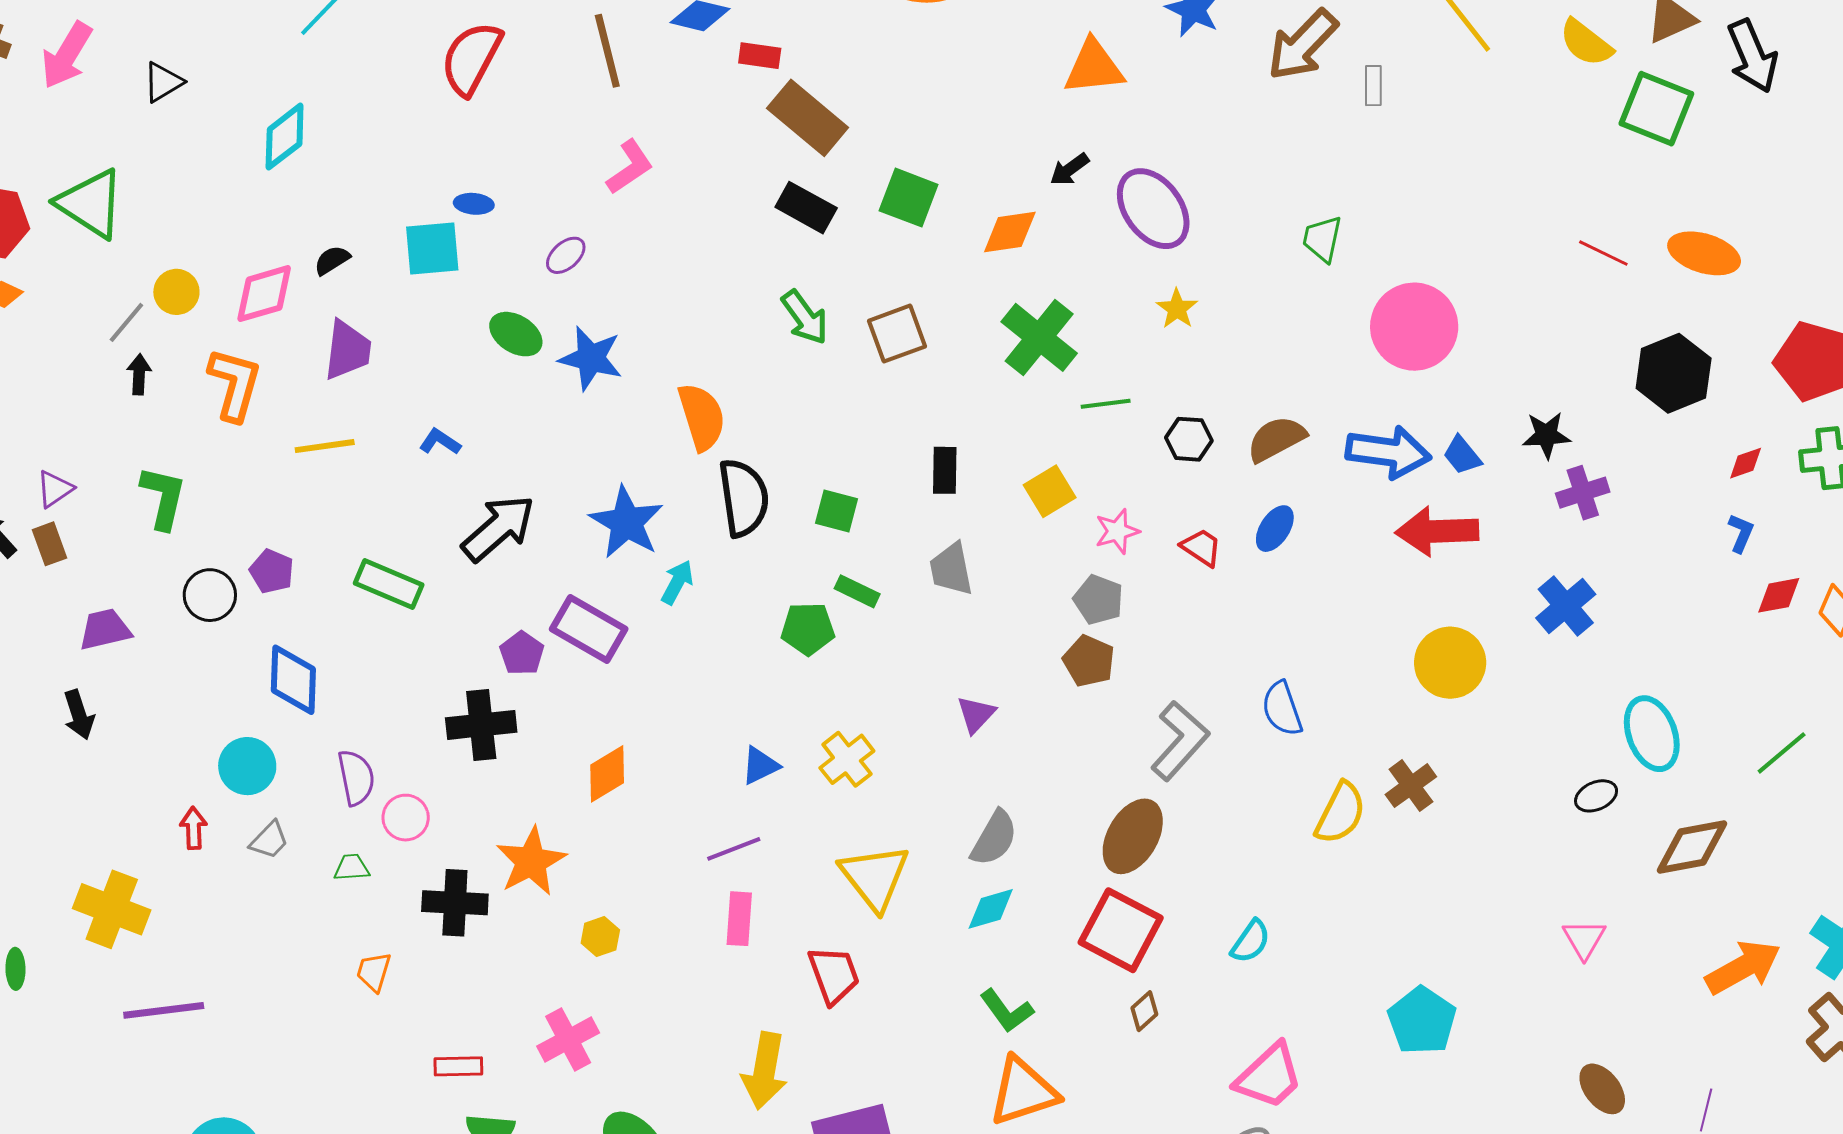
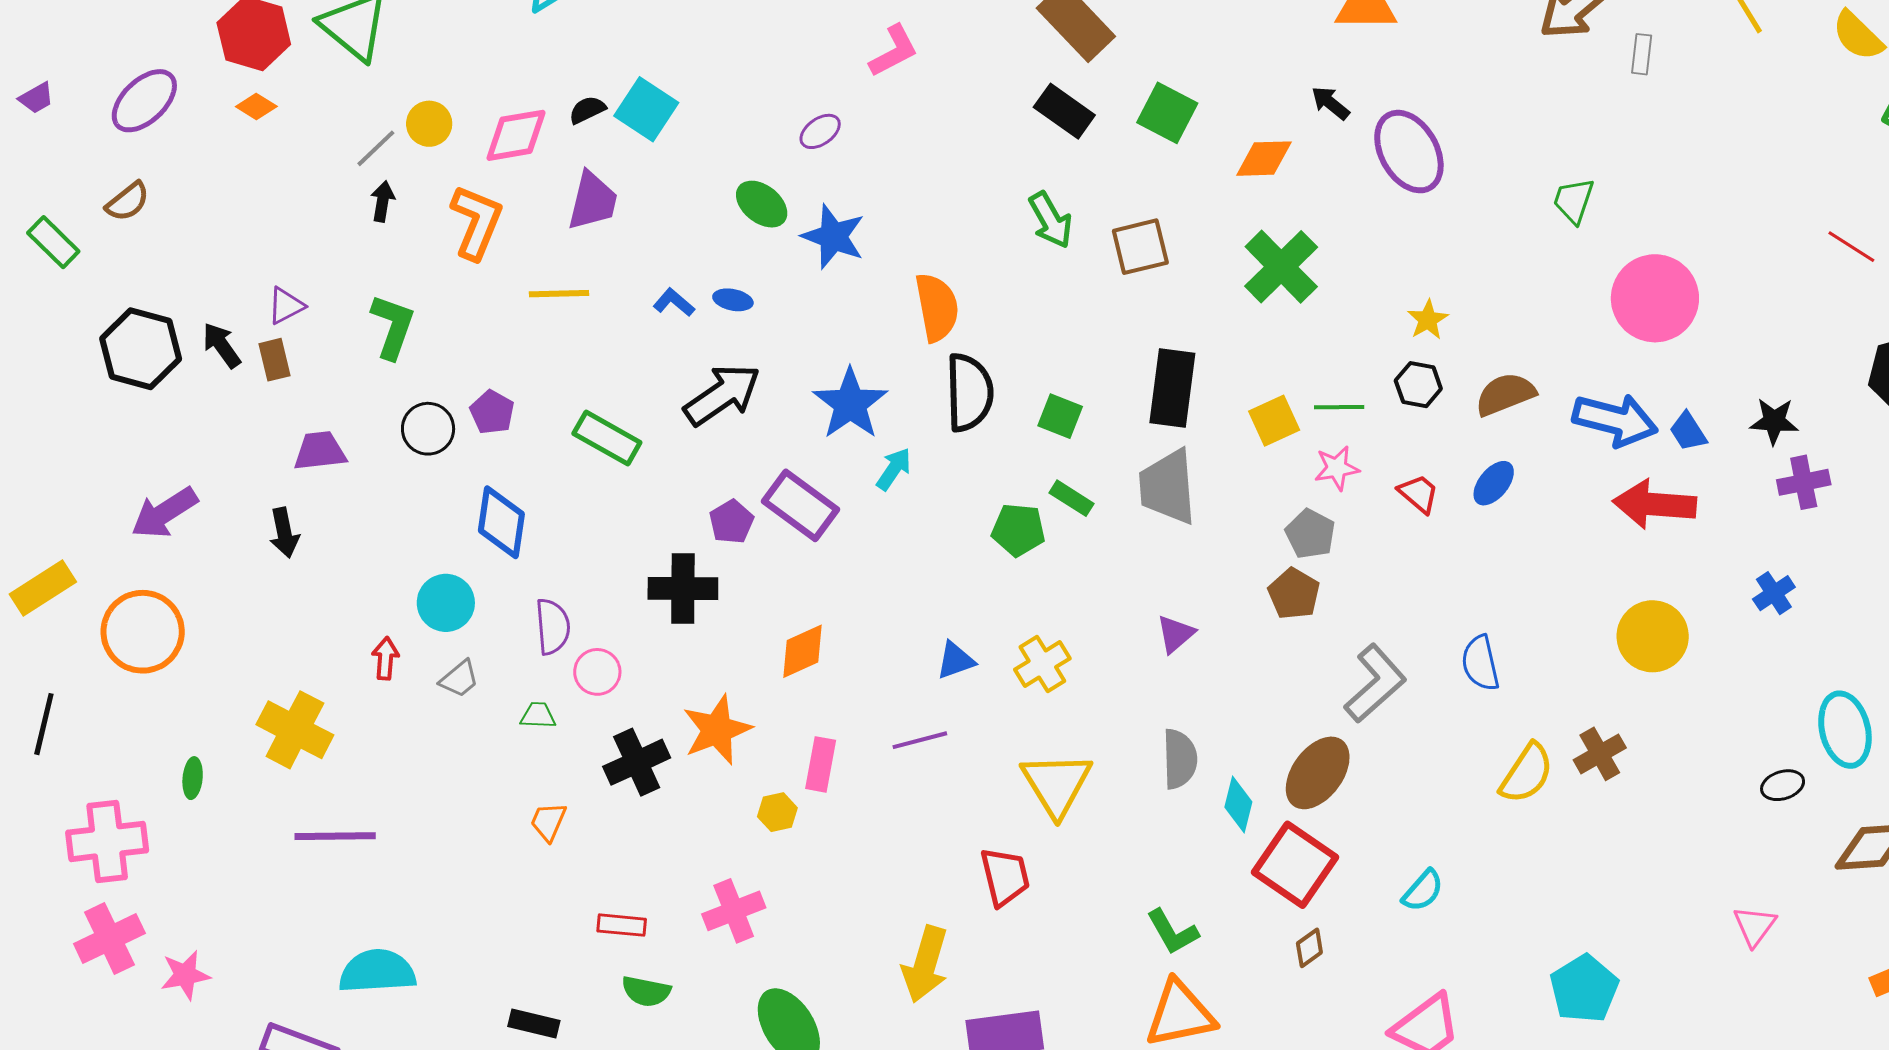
black arrow: (1069, 169) -> (1330, 103), turned 69
blue ellipse: (474, 204) -> (733, 300), moved
cyan square: (432, 248) -> (646, 109), moved, turned 32
yellow star: (1177, 309) -> (1428, 320), moved
green line: (1106, 404) -> (1339, 407), moved
black rectangle: (945, 470) -> (1172, 388), size x1.6
gray trapezoid: (951, 569) -> (1168, 487), size x1.4
blue cross: (1566, 606) -> (1774, 593), size x0.7
gray semicircle: (994, 838) -> (1180, 759), turned -38
black cross: (455, 903) -> (637, 762), turned -34
cyan diamond: (991, 909) -> (1238, 804), moved, turned -66
pink rectangle: (739, 919) -> (821, 764), moved

